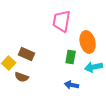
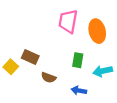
orange ellipse: (88, 42) -> (97, 31), moved
brown semicircle: (22, 77) -> (49, 78), moved

